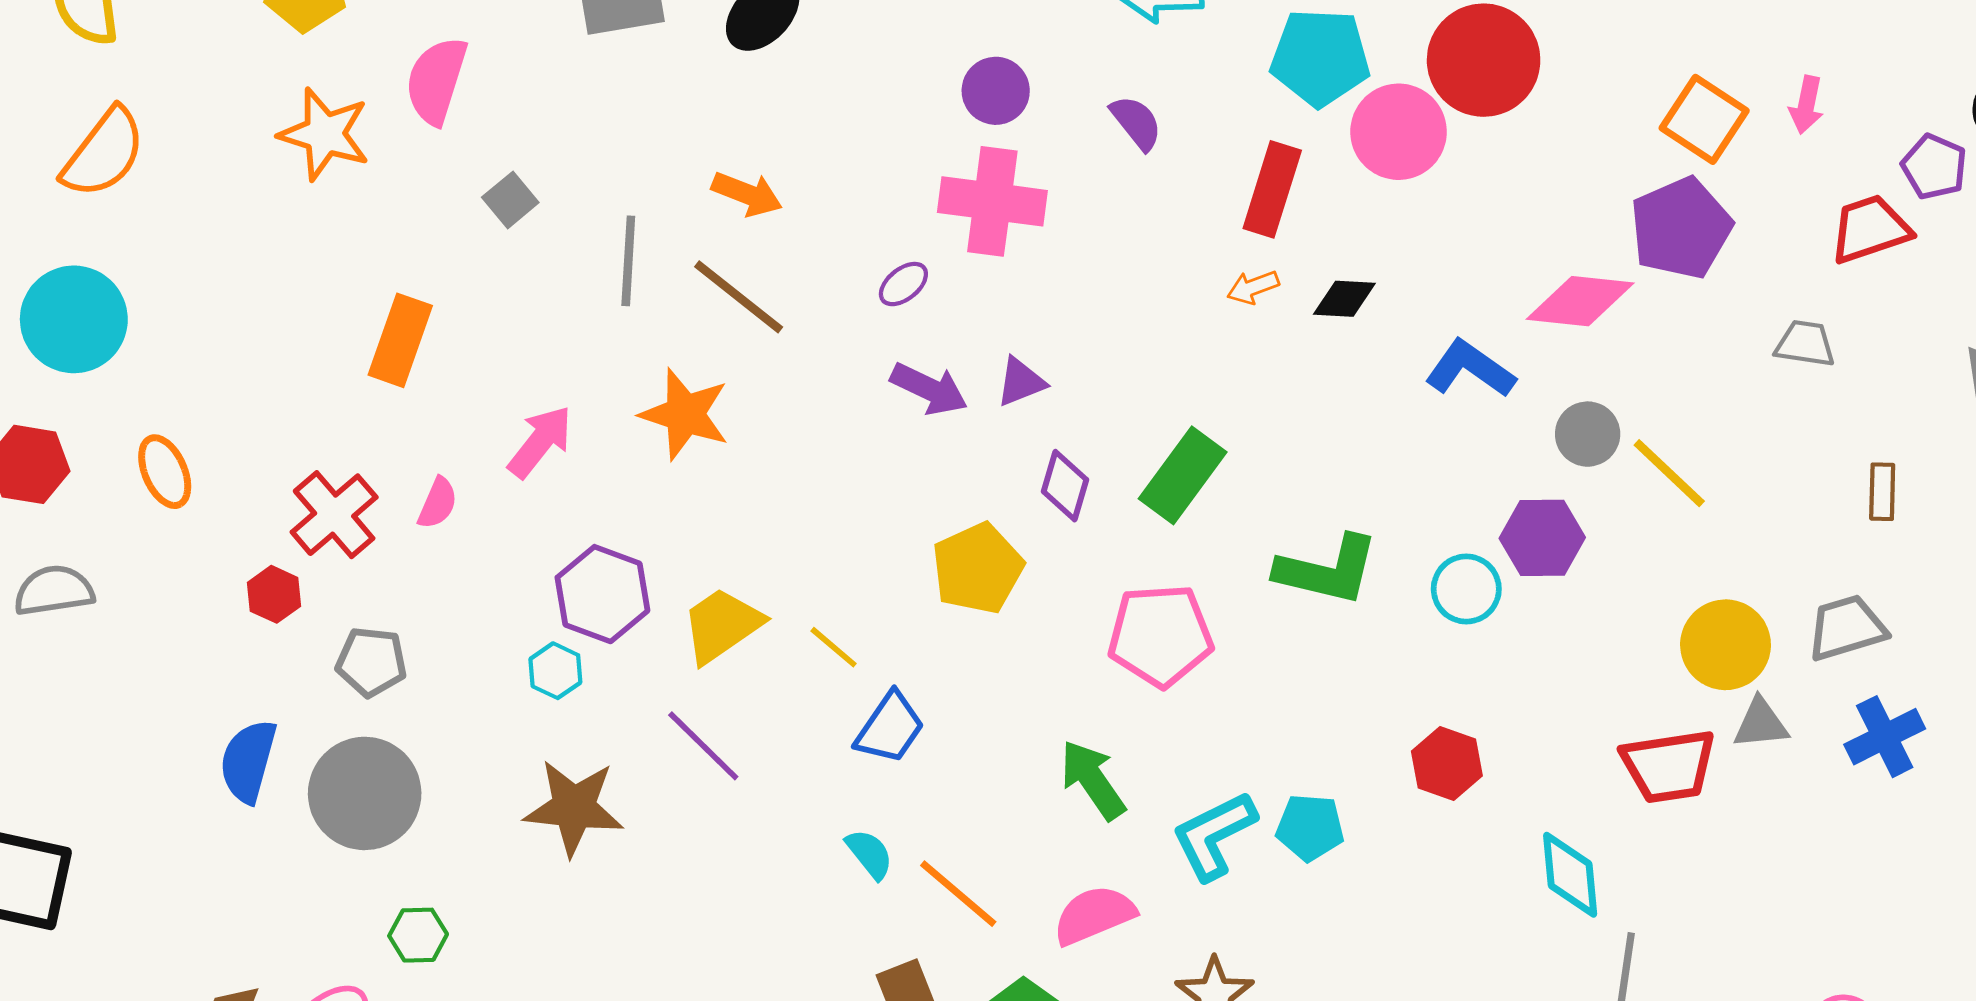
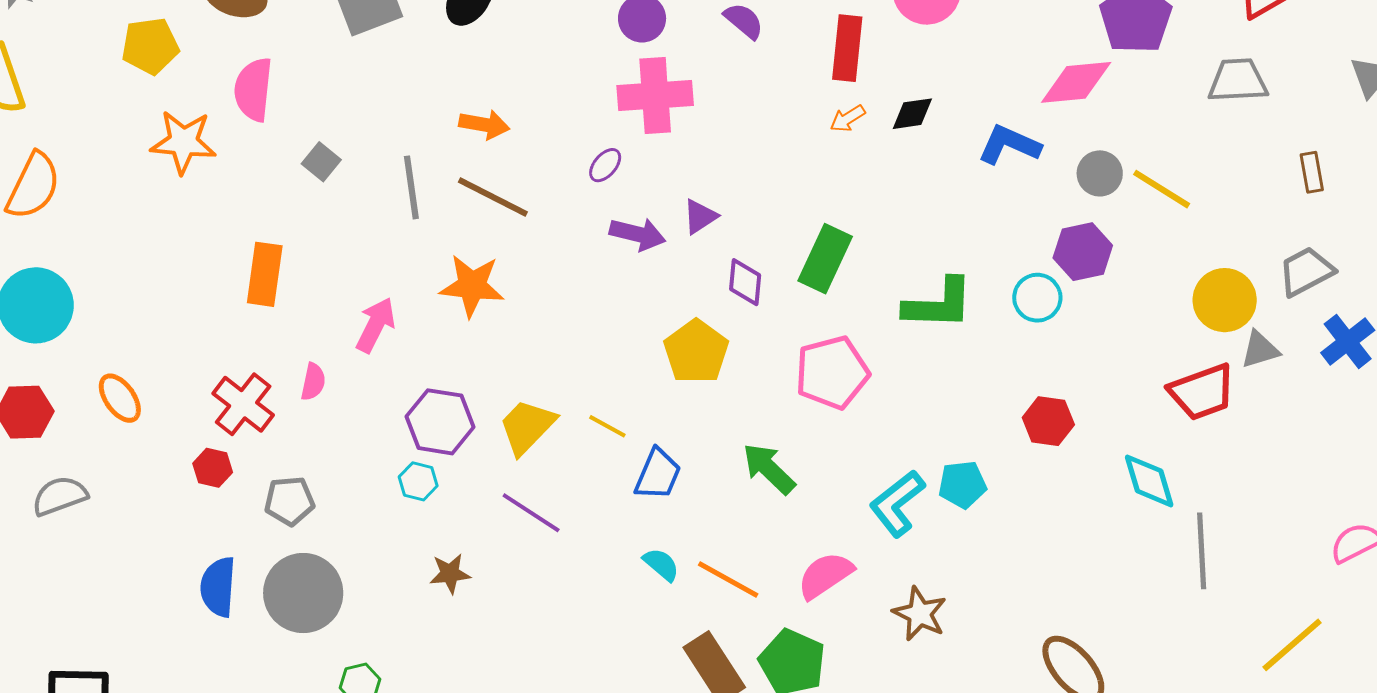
gray trapezoid: (1805, 344) -> (1238, 81), size x1.4
green arrow: (1093, 780) -> (769, 469), moved
brown star: (574, 808) -> (450, 574), size x0.6

